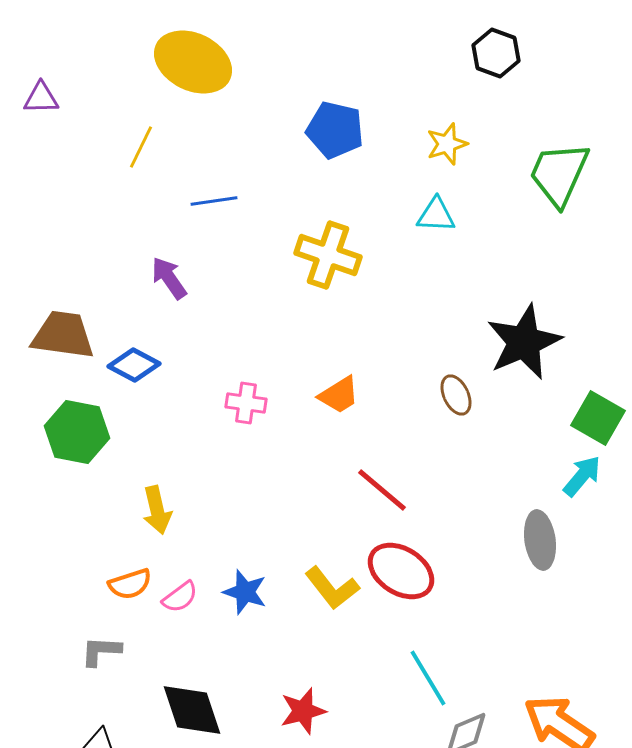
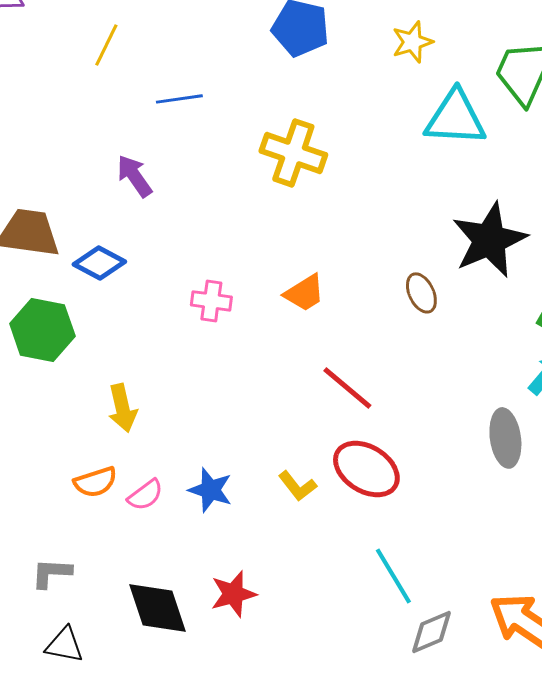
cyan triangle: (436, 215) -> (455, 118), moved, size x1.6
yellow L-shape: (332, 588) -> (297, 486), size x0.7
gray L-shape: (101, 651) -> (51, 573), moved
red star: (303, 711) -> (233, 594), moved

